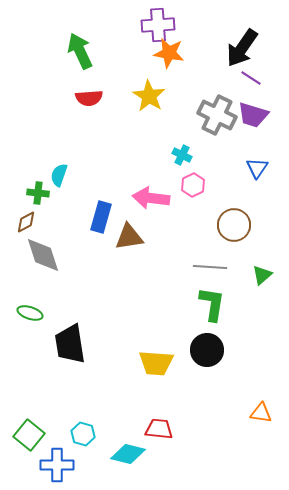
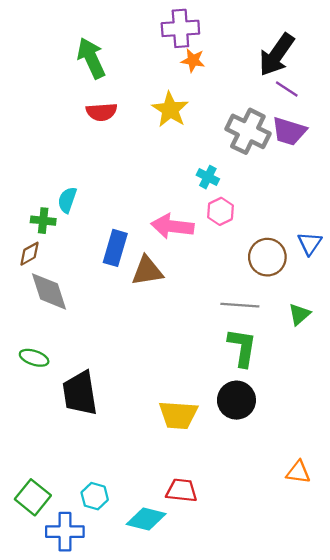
orange star: (169, 53) -> (193, 60), size x0.7
blue triangle: (257, 168) -> (310, 243), moved

